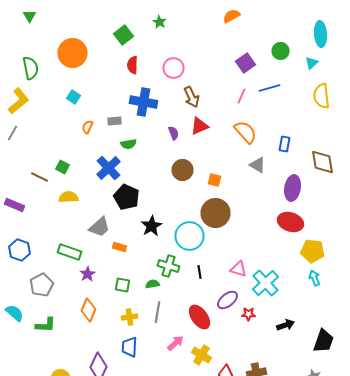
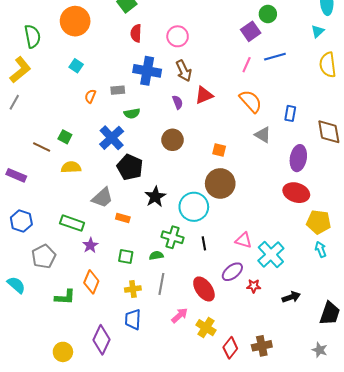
green circle: (280, 51) -> (268, 14), moved
brown arrow: (192, 97) -> (184, 71), moved
brown circle: (182, 170) -> (172, 140), moved
green L-shape: (46, 325) -> (65, 297), moved

